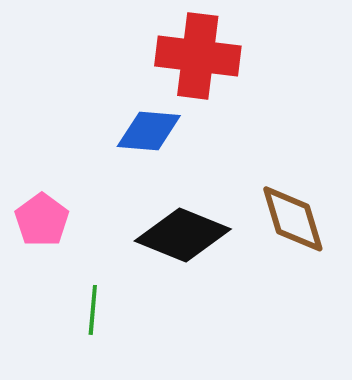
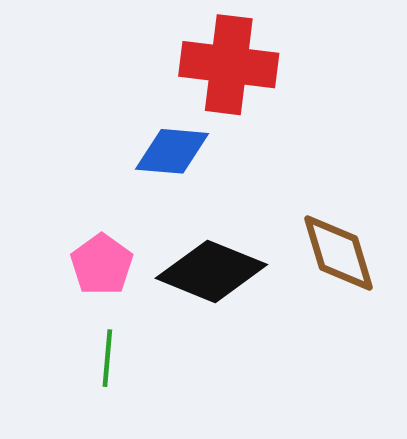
pink pentagon: (42, 220) -> (102, 265), moved

